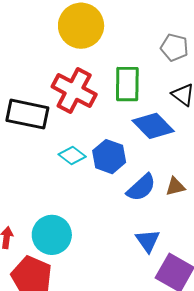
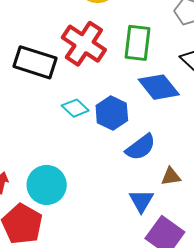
brown triangle: (175, 187) -> (171, 177), moved

